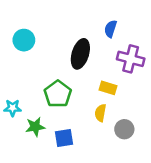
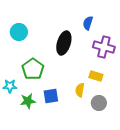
yellow rectangle: (108, 88) -> (96, 76), moved
green pentagon: (58, 94) -> (33, 69), moved
blue square: (64, 138) -> (51, 96), moved

